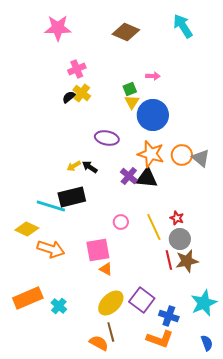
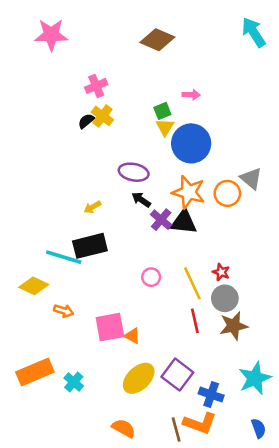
cyan arrow: (183, 26) -> (254, 32), moved
pink star: (58, 28) -> (51, 35), moved
gray triangle: (201, 158) -> (251, 178), moved
black arrow: (90, 167) -> (141, 200), moved
orange arrow: (51, 249) -> (64, 311), size x0.6
pink square: (98, 250) -> (110, 327), moved
red line: (169, 260) -> (195, 321), moved
brown line: (111, 332) -> (176, 429), moved

